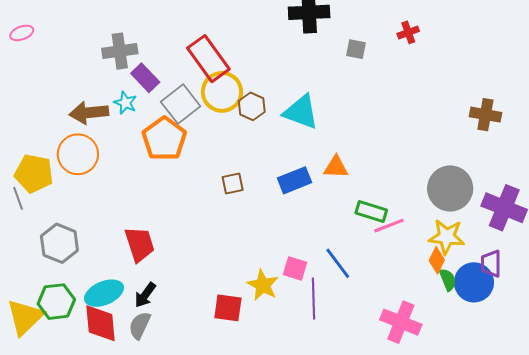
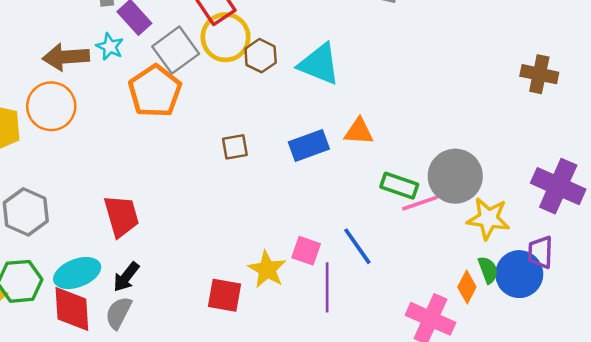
gray circle: (450, 188) -> (455, 176), moved
orange diamond: (437, 260) -> (467, 287), moved

